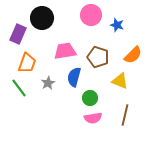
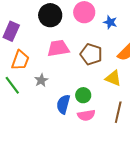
black circle: (42, 18) -> (50, 15), moved
blue semicircle: (74, 77) -> (63, 104), moved

